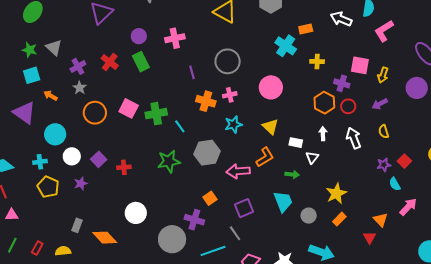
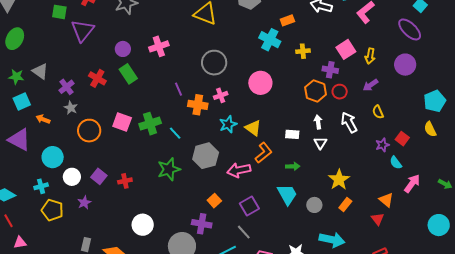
pink square: (360, 65) -> (346, 49), turned -36
purple line: (192, 72) -> (179, 89), moved
yellow triangle: (270, 127) -> (253, 128), moved
white triangle: (312, 158) -> (320, 143), moved

